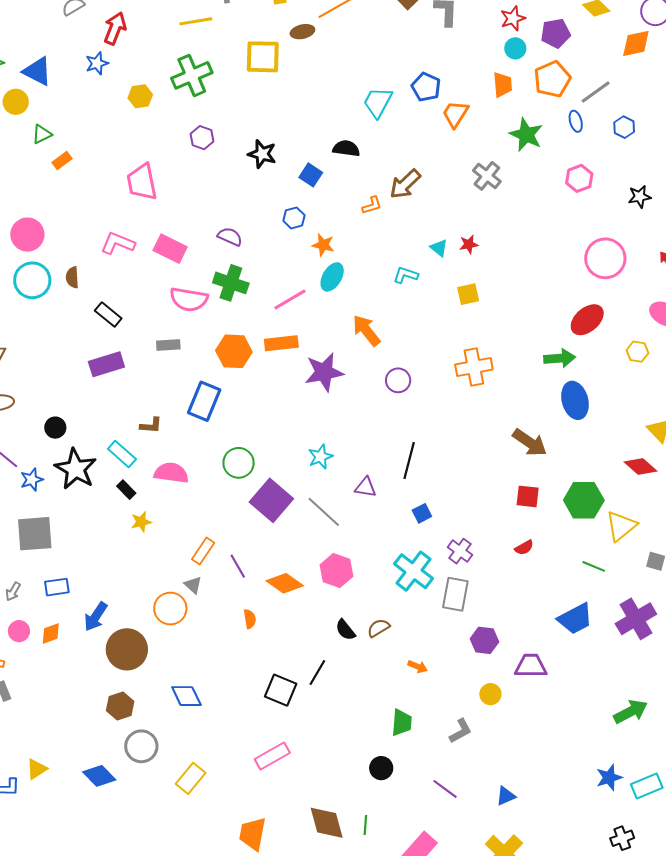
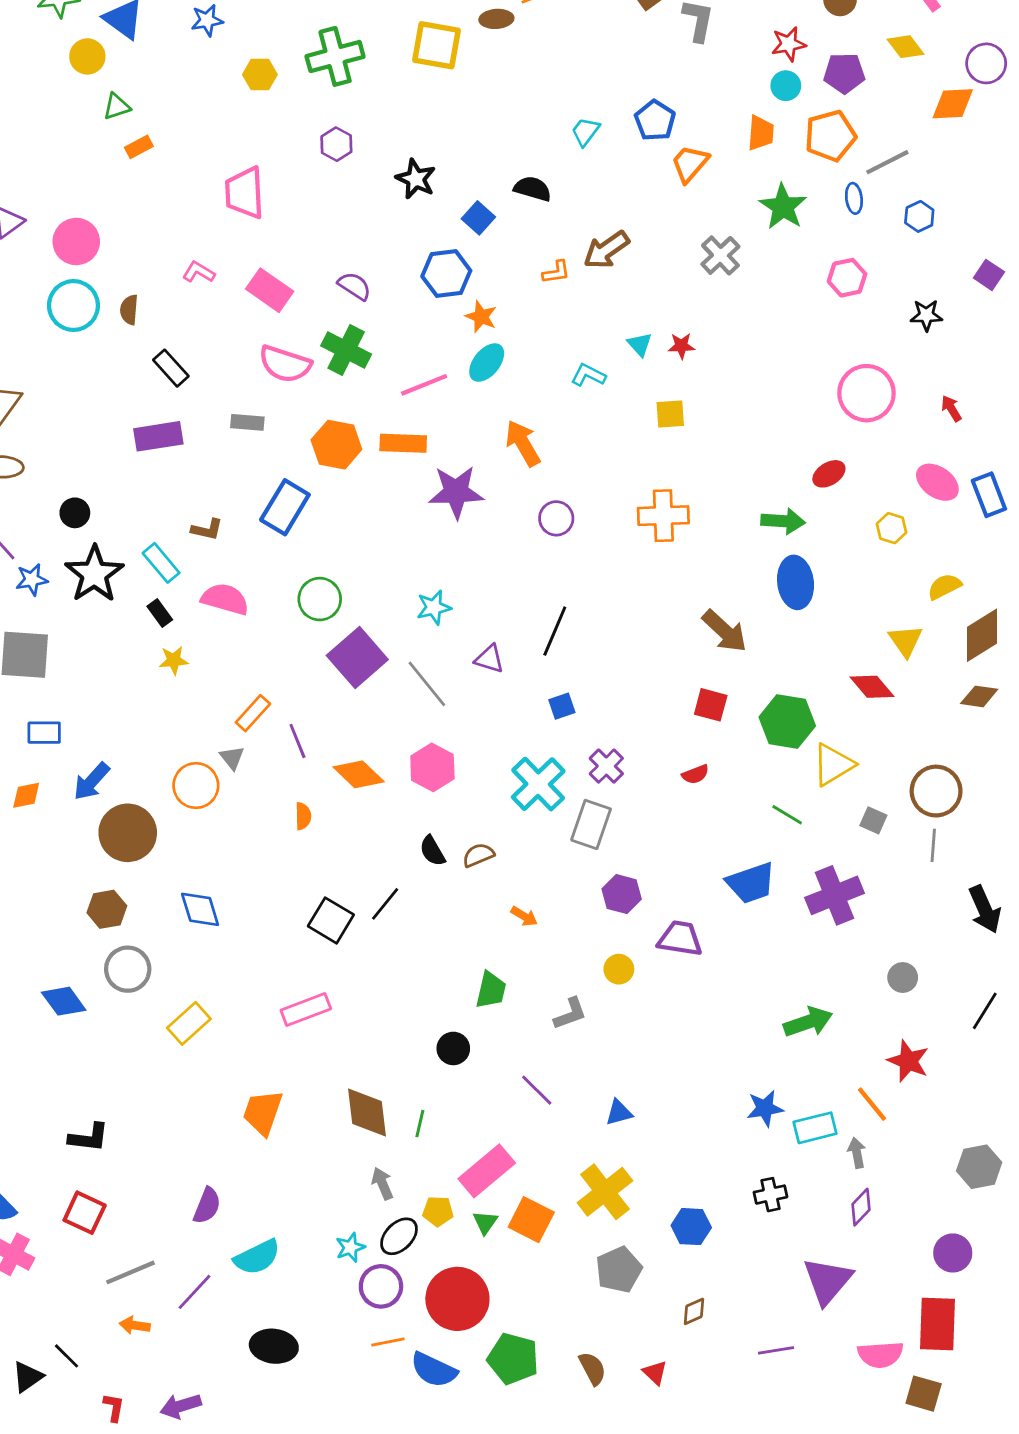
cyan trapezoid: (378, 102) -> (585, 132), size x0.7
blue hexagon: (294, 218) -> (446, 274), size x1.6
pink L-shape: (118, 243) -> (199, 272), size x0.7
red ellipse: (587, 320) -> (829, 474), size x0.7

